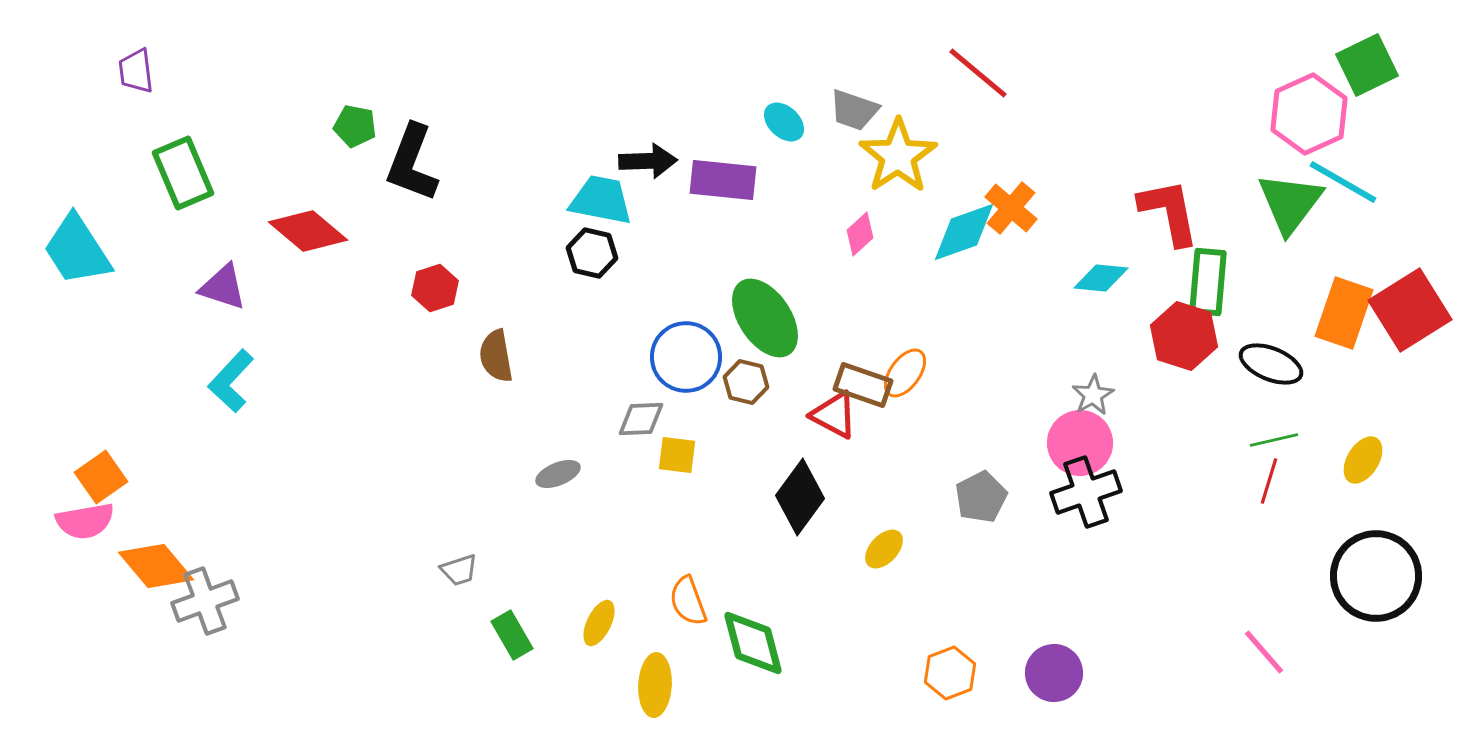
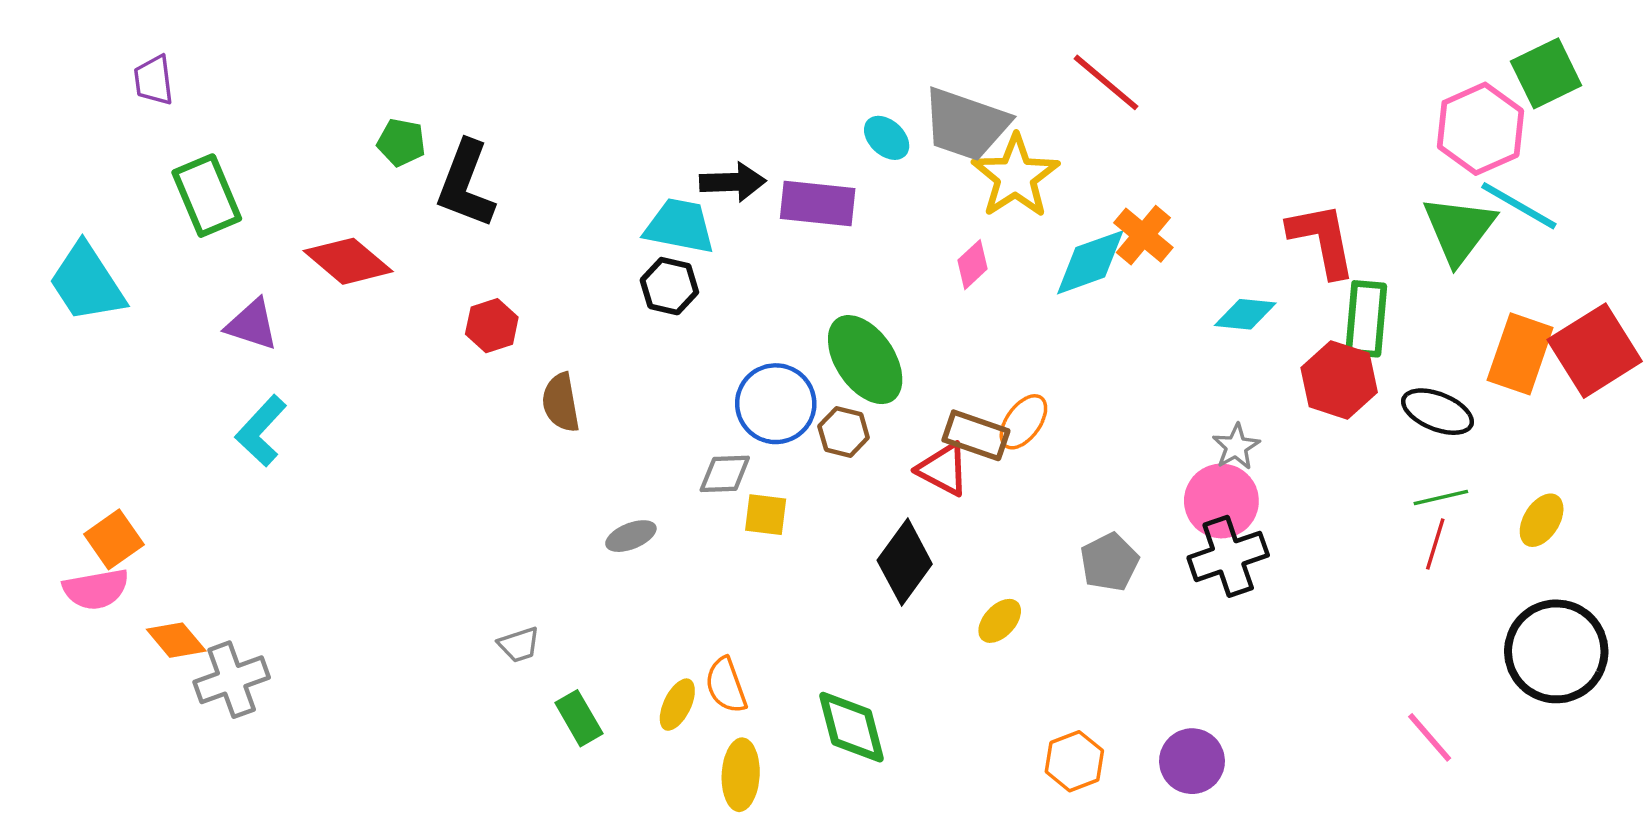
gray trapezoid: (854, 110) -> (966, 124), size x1.6
orange diamond: (156, 566) -> (176, 640), size x0.7
orange semicircle: (688, 601) -> (726, 685), moved

